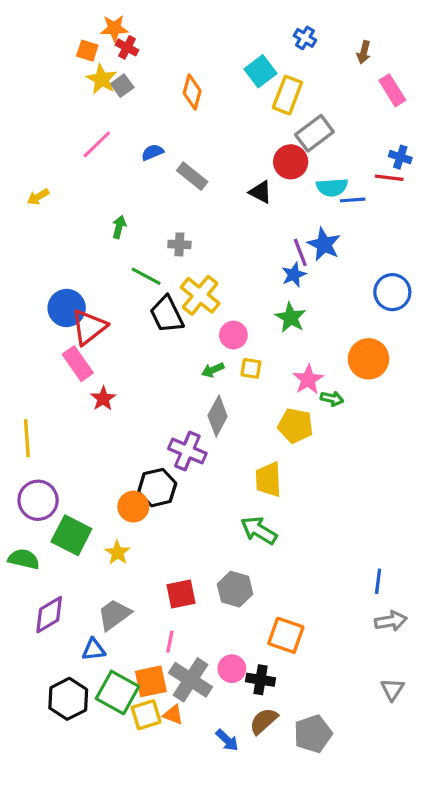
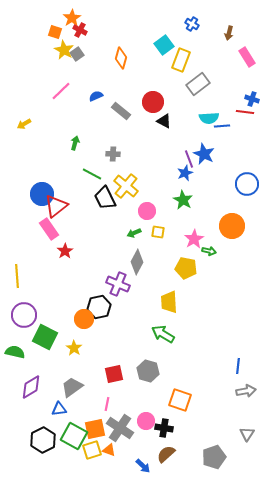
orange star: (114, 28) -> (72, 18), turned -30
red circle: (291, 162) -> (153, 102), moved
gray pentagon: (313, 734) -> (214, 457), moved

